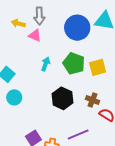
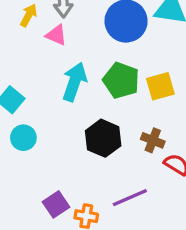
yellow arrow: (18, 23) -> (29, 15), turned 104
cyan arrow: (46, 64) -> (74, 82), size x1.6

